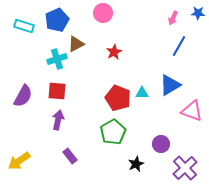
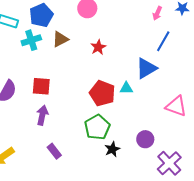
cyan cross: (57, 59) -> (31, 40), moved
blue triangle: (170, 85) -> (146, 68), moved
black star: (136, 164) -> (112, 149), moved

